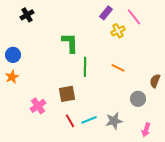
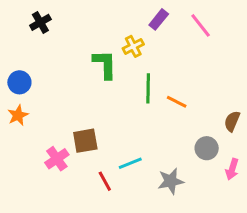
yellow cross: (118, 31) -> (133, 46), moved
green line: (85, 67) -> (148, 88), moved
brown square: (67, 94) -> (85, 141), moved
cyan line: (89, 120) -> (130, 163), moved
pink arrow: (146, 130) -> (232, 169), moved

